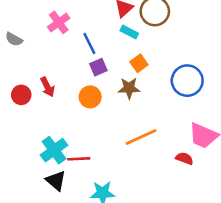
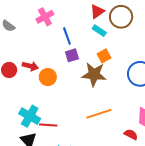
red arrow: (47, 87) -> (30, 66), turned -56
brown star: (129, 88) -> (94, 74), size x1.4
orange circle: (90, 97) -> (48, 77), moved
cyan cross: (54, 150) -> (30, 116), turned -30

